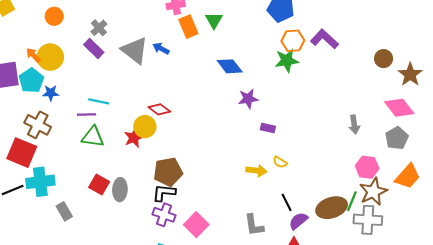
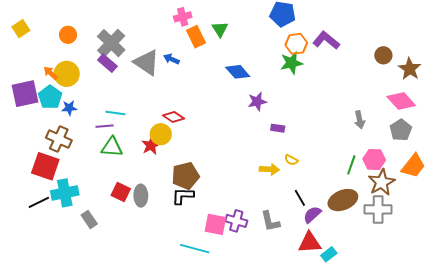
gray cross: (99, 28) -> (111, 43), size x1.8
green line: (352, 201) -> (351, 165), moved
purple cross: (164, 215) -> (236, 221), moved
pink square: (196, 225) -> (215, 224), turned -30

